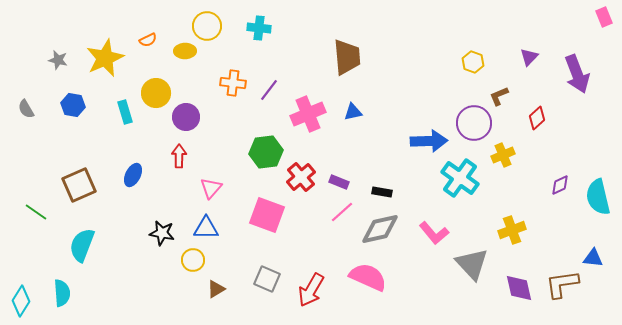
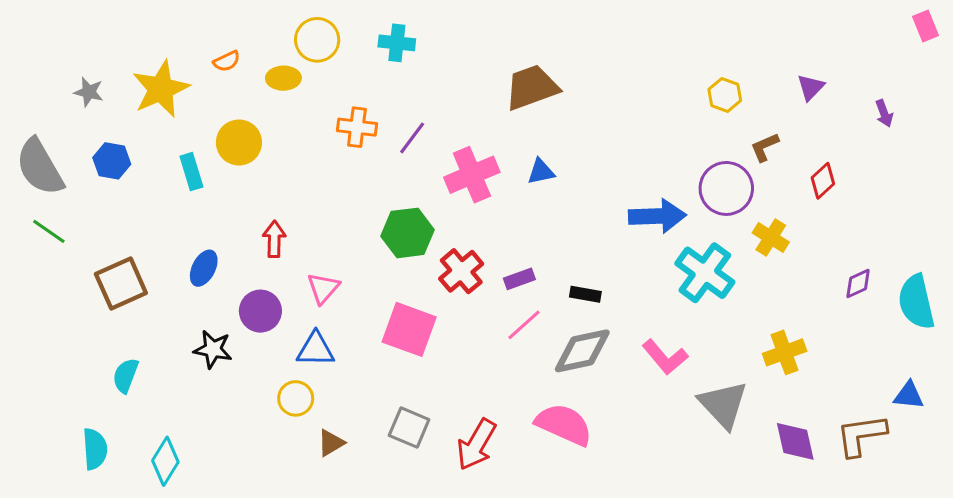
brown trapezoid: (347, 57) -> (532, 87), turned -105
purple arrow: (577, 74) -> (884, 113), size x0.5
gray semicircle: (26, 109) -> (40, 167), size x2.0
purple circle: (186, 117) -> (260, 311), moved
yellow cross: (503, 155) -> (771, 238), turned -35
purple rectangle: (339, 182) -> (519, 279), turned -42
green line: (36, 212) -> (49, 231), moved
black star: (162, 233) -> (213, 349), moved
cyan semicircle: (82, 245) -> (126, 375), size x0.7
cyan diamond: (21, 301) -> (165, 461), moved

